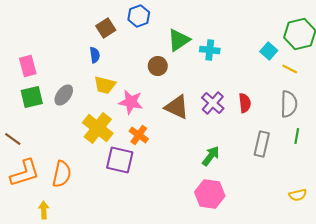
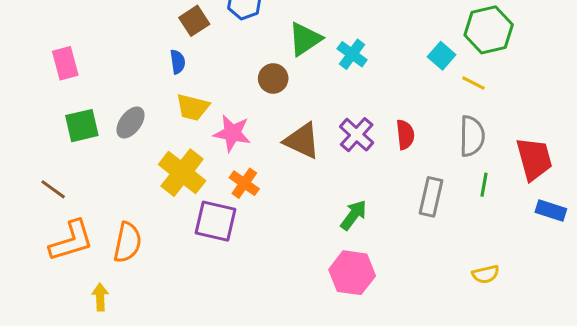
cyan cross: (210, 50) -> (352, 54), turned 30
pink rectangle: (28, 66) -> (65, 63), moved

